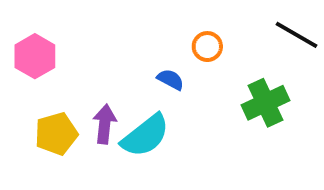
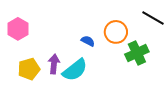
orange circle: (207, 47) -> (116, 32), moved, size x1.5

